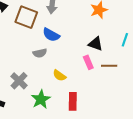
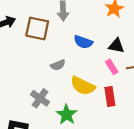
blue semicircle: (51, 35) -> (83, 42), moved
yellow semicircle: (59, 75) -> (83, 86), size x1.6
red rectangle: (73, 101) -> (110, 97), moved

